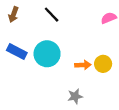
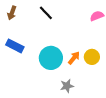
cyan circle: (47, 54) -> (51, 58), moved
orange arrow: (83, 65) -> (74, 58), turned -48

